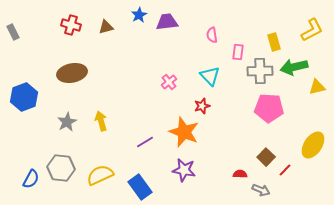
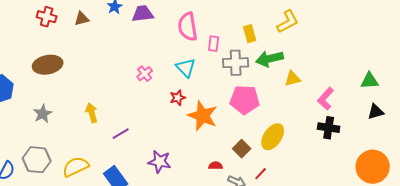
pink semicircle: (212, 35) -> (188, 27), size x1.8
yellow arrow: (101, 121) -> (92, 113), moved
orange star: (184, 132) -> (203, 116), moved
yellow ellipse: (313, 145) -> (273, 137), moved
red line: (285, 170) -> (261, 174), moved

